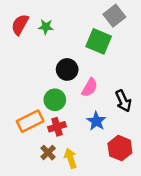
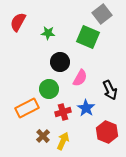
green star: (46, 27) -> (48, 33), moved
red cross: (57, 127) -> (63, 112), moved
yellow arrow: (70, 158) -> (63, 141), turned 42

